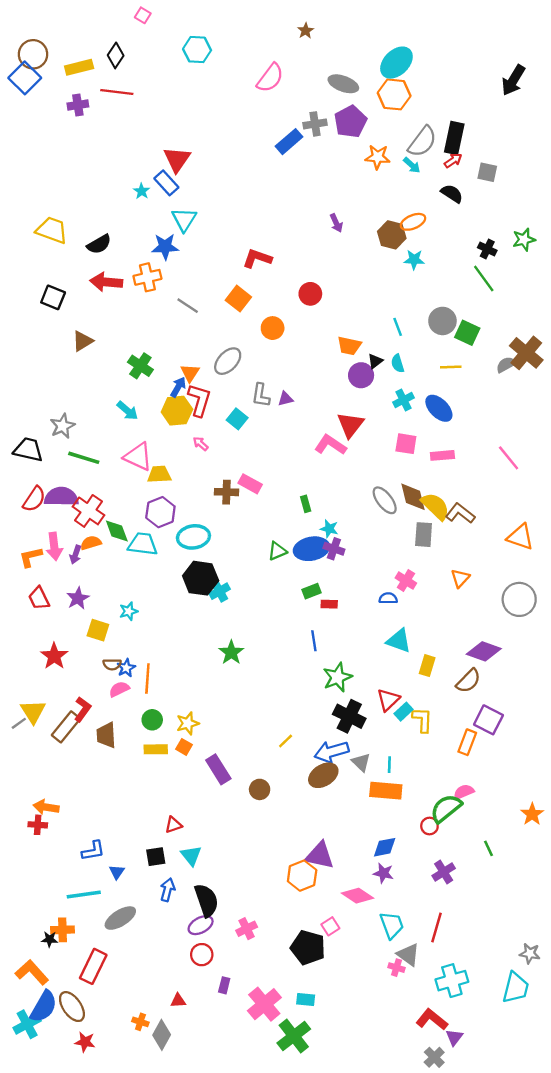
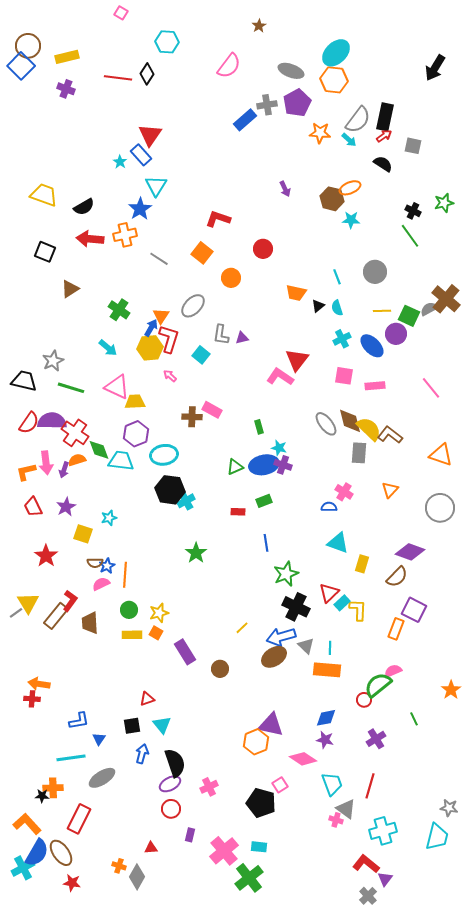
black diamond: (116, 55) -> (147, 74), moved
red line: (117, 92) -> (118, 78), moved
purple cross: (78, 105) -> (66, 89), turned 30
blue star: (165, 247) -> (140, 209), turned -30
green square: (467, 333) -> (409, 316), moved
purple circle: (361, 375) -> (396, 334), moved
red rectangle: (329, 604) -> (238, 512), moved

